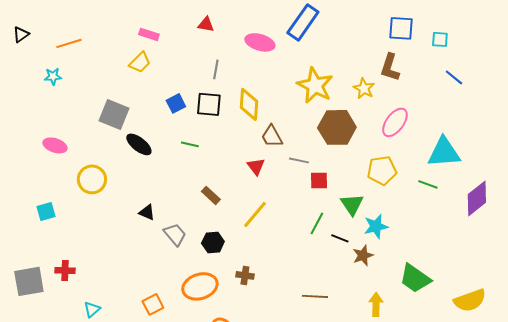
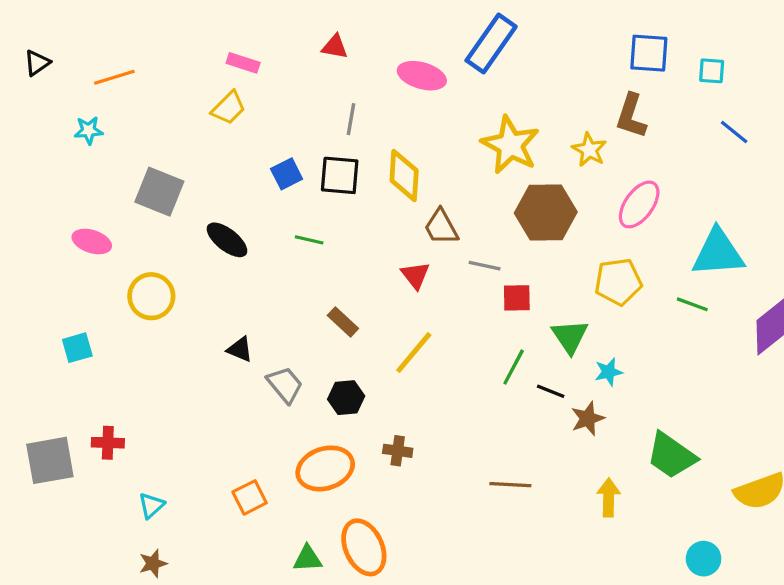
gray square: (114, 114) -> (159, 192), moved
cyan star: (376, 226) -> (609, 372), size x0.7

